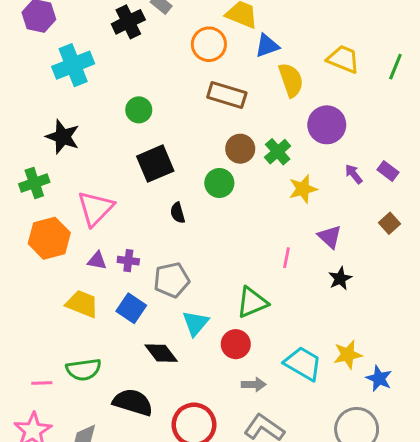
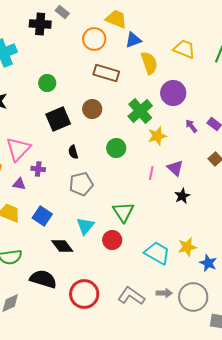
black cross: (128, 22) -> (40, 24), turned 30
brown circle: (240, 149) -> (92, 109), moved
green cross: (278, 152) -> (140, 111), size x1.4
green circle: (219, 183) -> (116, 148), moved
pink line: (286, 258) -> (151, 173), moved
purple cross: (128, 261) -> (38, 169), moved
gray pentagon: (172, 280) -> (81, 184), moved
green triangle: (252, 302) -> (123, 212), turned -40
gray arrow: (254, 384) -> (164, 293), moved

